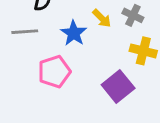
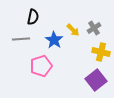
gray cross: (133, 15) -> (94, 28), turned 32
purple square: (118, 86) -> (96, 80), moved

